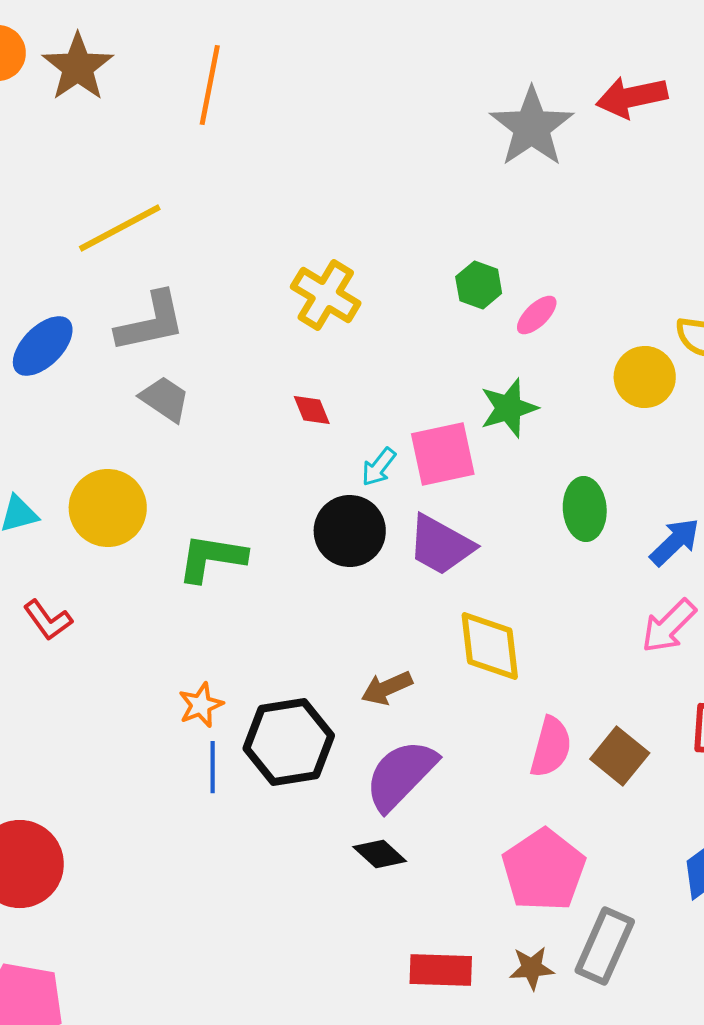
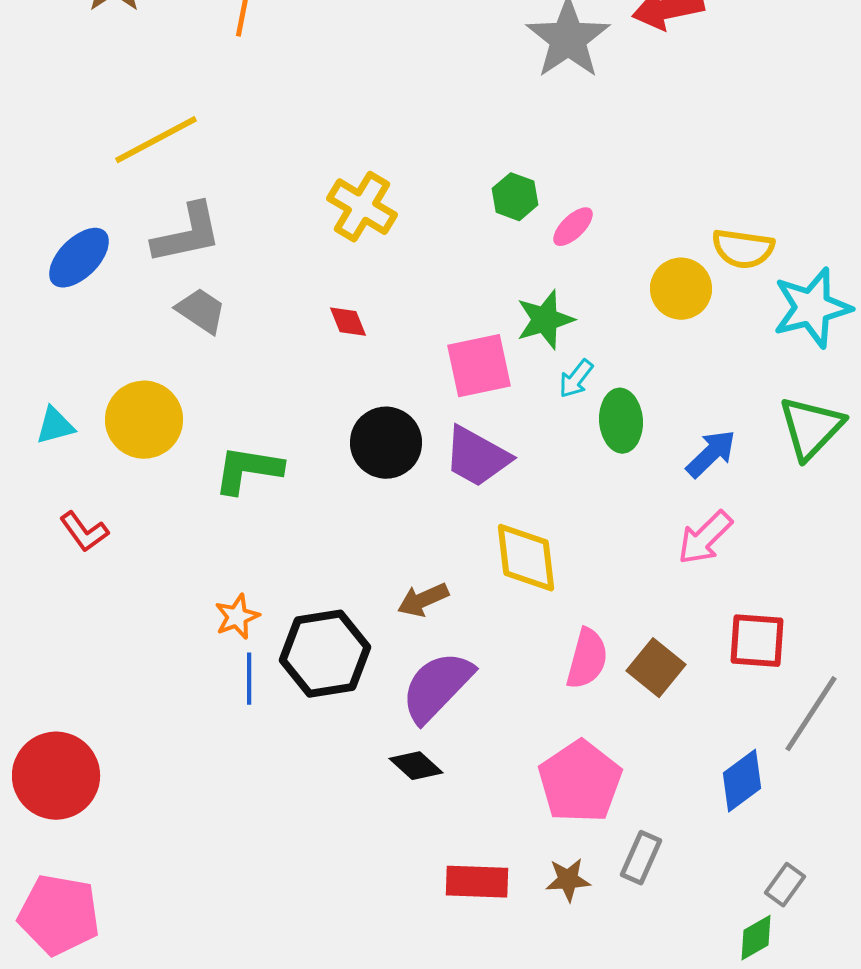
cyan arrow: (379, 467) -> (576, 379), moved
gray rectangle: (605, 946) -> (641, 858), size x0.7

